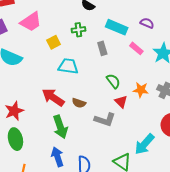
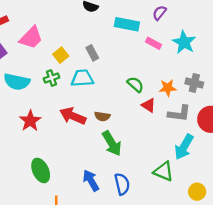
purple semicircle: (147, 23) -> (159, 13), turned -64
green cross: (78, 30) -> (51, 78), moved
gray rectangle: (102, 48) -> (92, 53), moved
red star: (14, 111) -> (30, 121), moved
gray L-shape: (105, 120) -> (179, 113), moved
green arrow: (60, 127) -> (112, 143), moved

